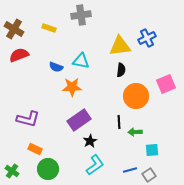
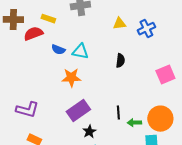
brown cross: (14, 29) -> (13, 20), turned -30
yellow triangle: (120, 46) -> (119, 24), moved, size x0.6
red semicircle: (19, 55) -> (33, 34), moved
blue semicircle: (56, 67) -> (58, 50), moved
orange circle: (136, 96) -> (160, 119), moved

